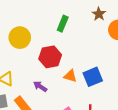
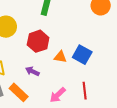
blue square: (93, 77) -> (82, 55), turned -30

